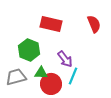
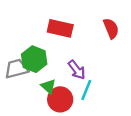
green triangle: (41, 73) -> (48, 86), turned 40
gray trapezoid: (16, 77) -> (16, 69), moved

